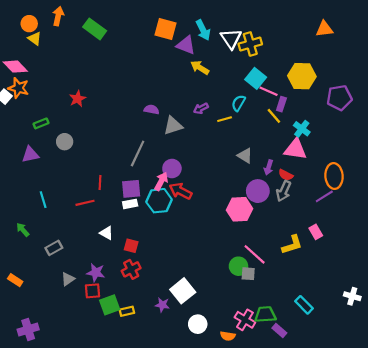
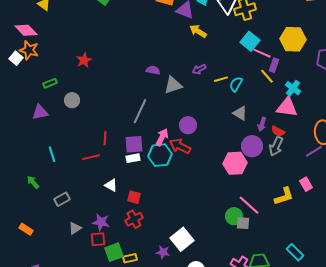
cyan semicircle: (238, 103) -> (236, 84), moved
purple circle: (172, 169) -> (188, 125), moved

